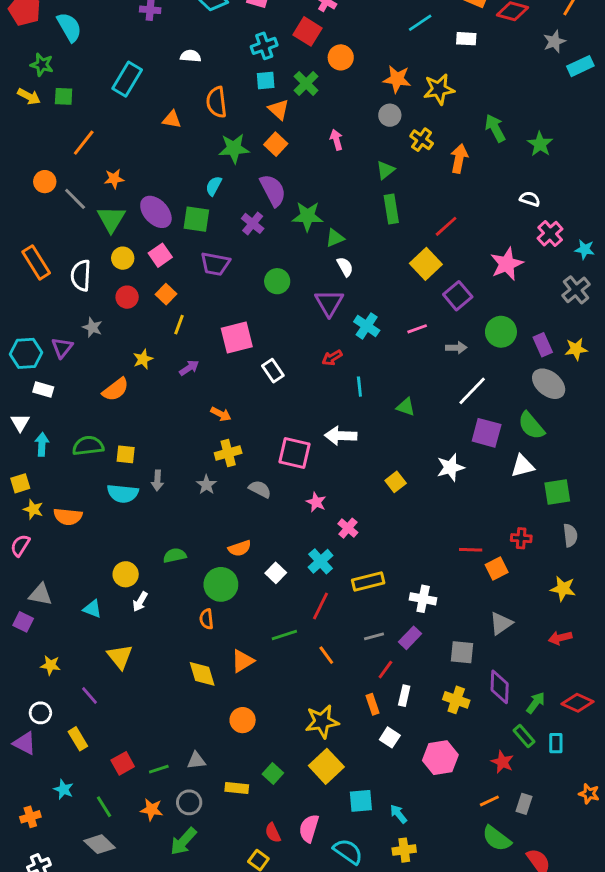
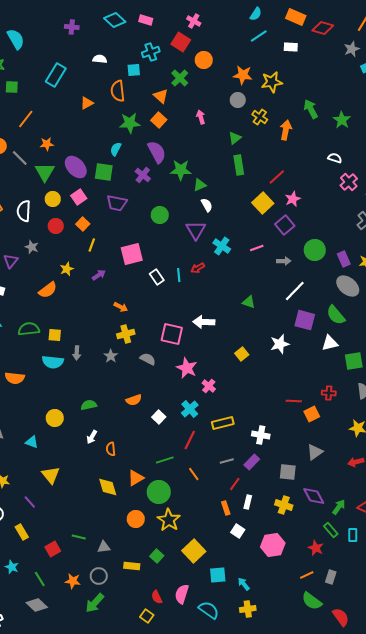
cyan square: (266, 81) -> (134, 70), moved
orange triangle: (172, 120) -> (87, 103), turned -40
pink star: (507, 264) -> (293, 199), moved, size x0.7
cyan line: (359, 387) -> (179, 275), moved
pink star: (316, 502) -> (187, 368), size x1.5
green circle: (221, 584) -> (159, 492), moved
white arrow: (140, 602) -> (92, 437), moved
purple diamond: (500, 687) -> (314, 496), turned -30
yellow star: (322, 722) -> (169, 520), moved, turned -30
green line: (159, 769) -> (79, 537), moved, turned 32

